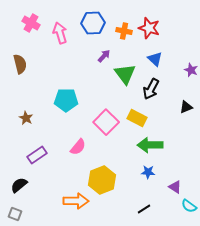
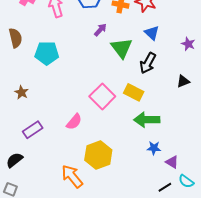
cyan pentagon: (66, 100) -> (47, 53), moved
blue star: (148, 172) -> (154, 148), moved
orange arrow: (76, 201) -> (72, 176), turned -130
black line: (144, 209) -> (165, 187), moved

